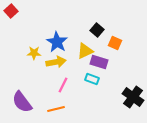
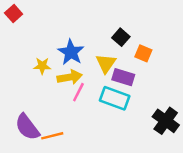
yellow triangle: (85, 51) -> (106, 63), turned -30
cyan rectangle: (92, 79) -> (115, 98), size x1.6
pink line: (63, 85) -> (78, 92), moved
orange line: (56, 109) -> (52, 136), moved

